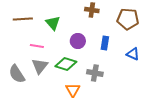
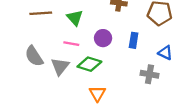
pink line: (37, 46) -> (71, 44), moved
gray cross: (95, 73) -> (149, 74), moved
gray semicircle: (17, 74) -> (34, 56), moved

